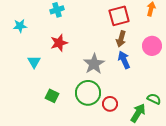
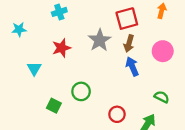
gray star: (94, 64) -> (100, 40), moved
green circle: (88, 93) -> (81, 91), moved, size x0.7
green semicircle: (154, 99) -> (162, 97), moved

